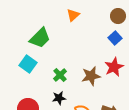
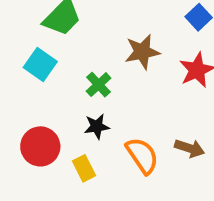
brown star: (91, 76) -> (142, 52), moved

